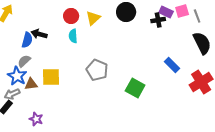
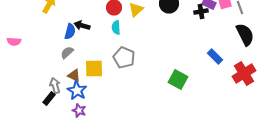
gray pentagon: (97, 70) -> (124, 58), moved
blue star: (17, 76) -> (77, 90), moved
brown triangle: (31, 84) -> (74, 76), turned 32
gray arrow: (12, 94) -> (55, 86), turned 98

